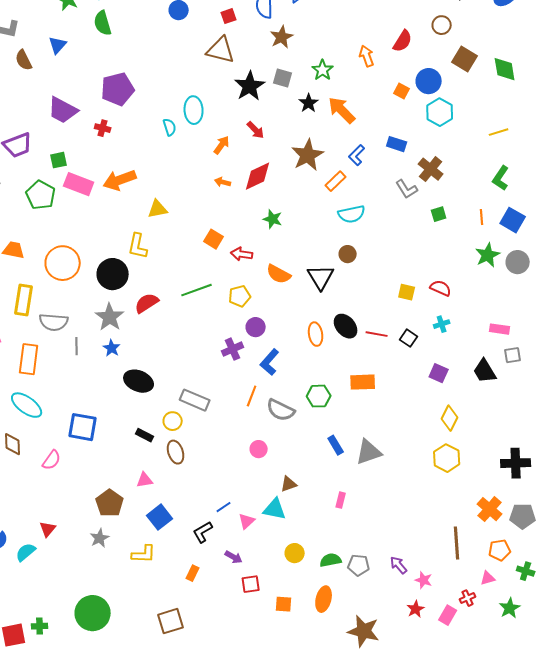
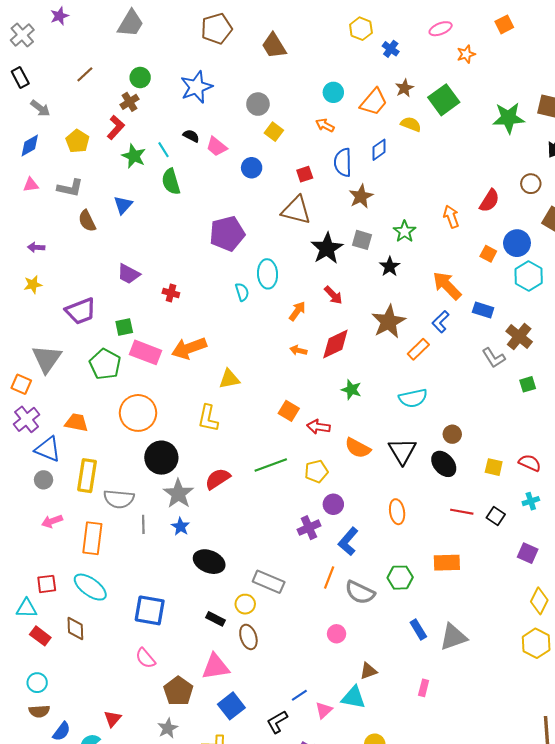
purple pentagon: (118, 89) -> (227, 234), moved
purple trapezoid: (63, 110) -> (128, 274), size x0.7
orange arrow: (342, 110) -> (447, 286), moved
cyan semicircle: (352, 214) -> (413, 398), moved
brown circle: (348, 254) -> (452, 434), moved
orange circle: (63, 263) -> (138, 413), moved
black circle: (113, 274) -> (161, 458), moved
black ellipse: (346, 326) -> (444, 464), moved
pink semicircle: (52, 460) -> (145, 658), moved, turned 105
pink triangle: (145, 480) -> (216, 667), size x1.6

